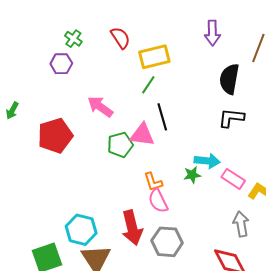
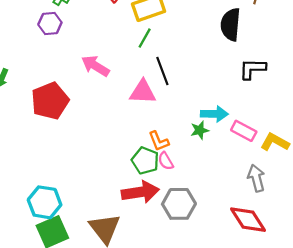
black L-shape: (231, 118) -> (252, 69), moved
green pentagon: (120, 145) -> (145, 161), moved, turned -30
pink semicircle: (158, 201) -> (166, 161), size x0.7
red arrow: (132, 228) -> (140, 192), turned -80
cyan hexagon: (81, 230) -> (45, 202), moved

